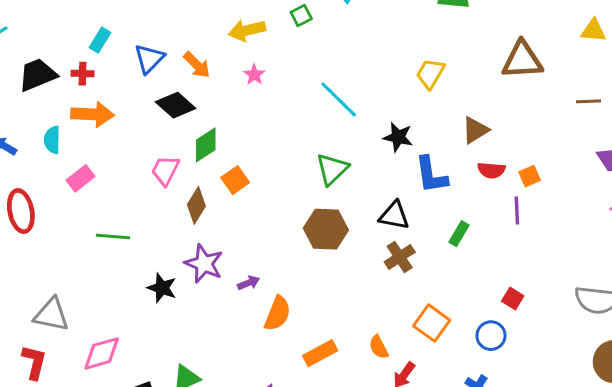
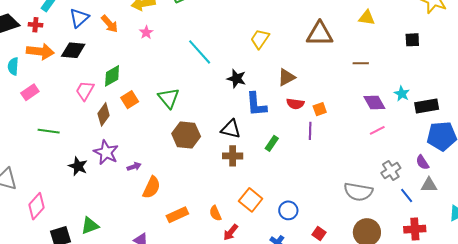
black diamond: (176, 105) -> (73, 50), moved, turned -40
green triangle: (332, 169) -> (169, 98), moved, turned -30
brown cross: (400, 257) -> (233, 156), turned 30
red square: (513, 298) -> (319, 233), moved
pink diamond: (102, 353) -> (36, 206), turned -36

